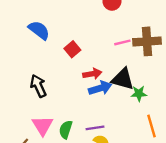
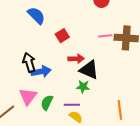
black triangle: (123, 79) -> (89, 70), moved
blue arrow: (100, 88) -> (41, 72), moved
green star: (139, 93) -> (83, 87), moved

